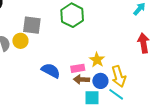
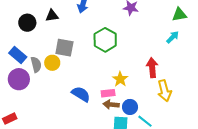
red arrow: (143, 43) -> (152, 68), moved
yellow star: (97, 60) -> (120, 79), moved
yellow arrow: (119, 76) -> (164, 91), moved

